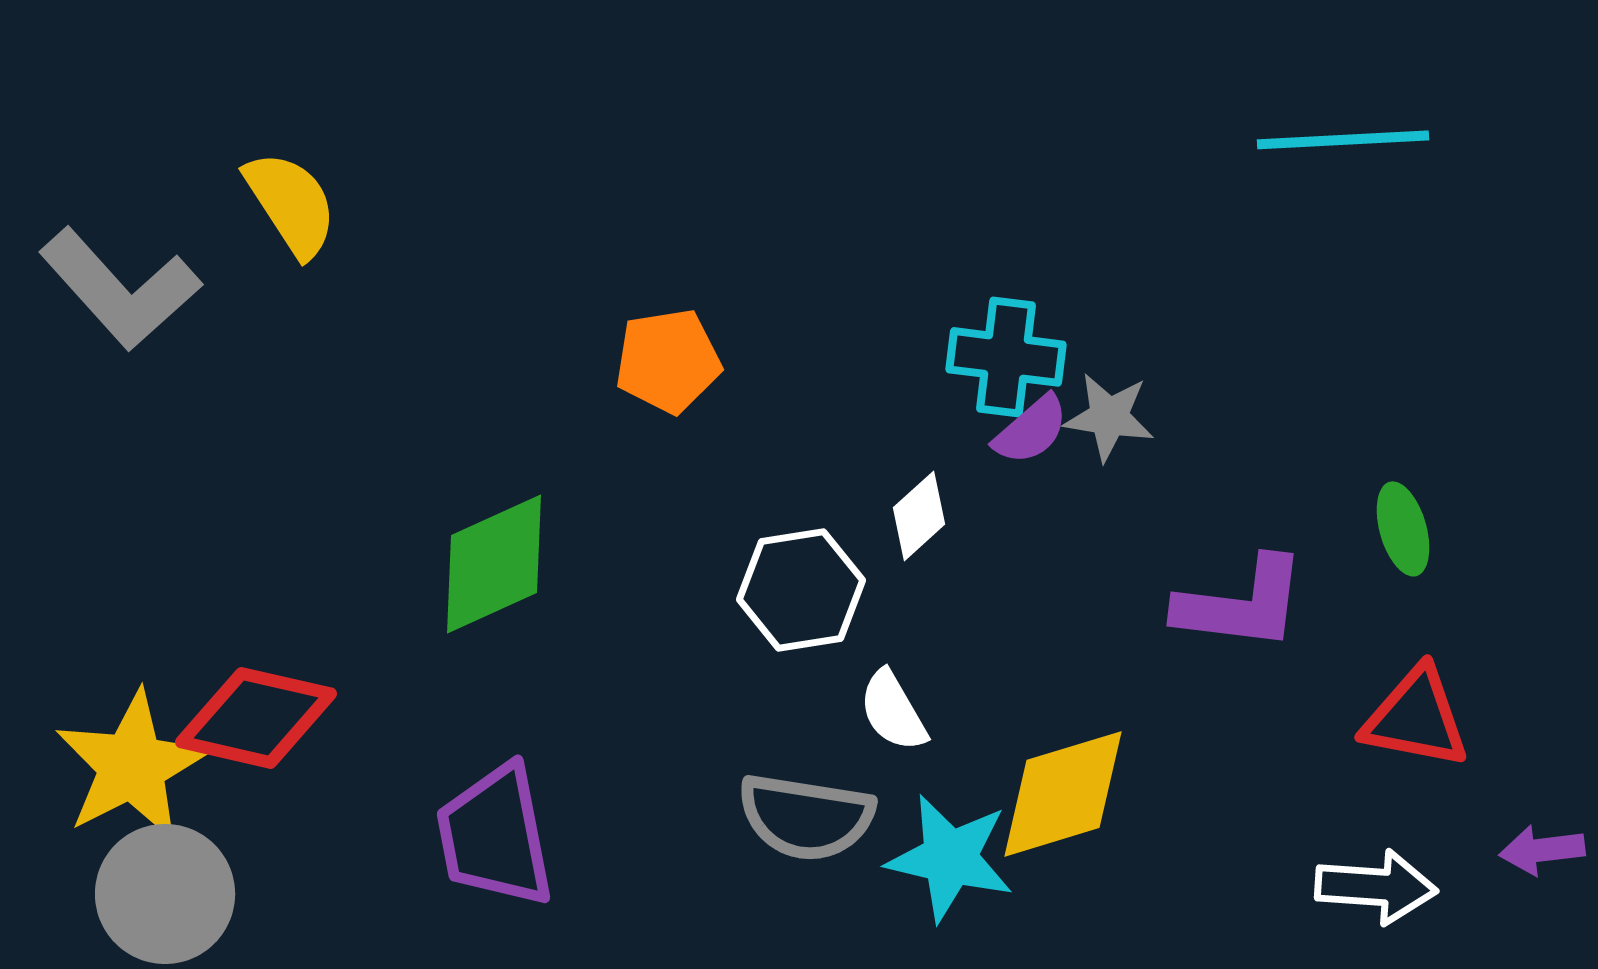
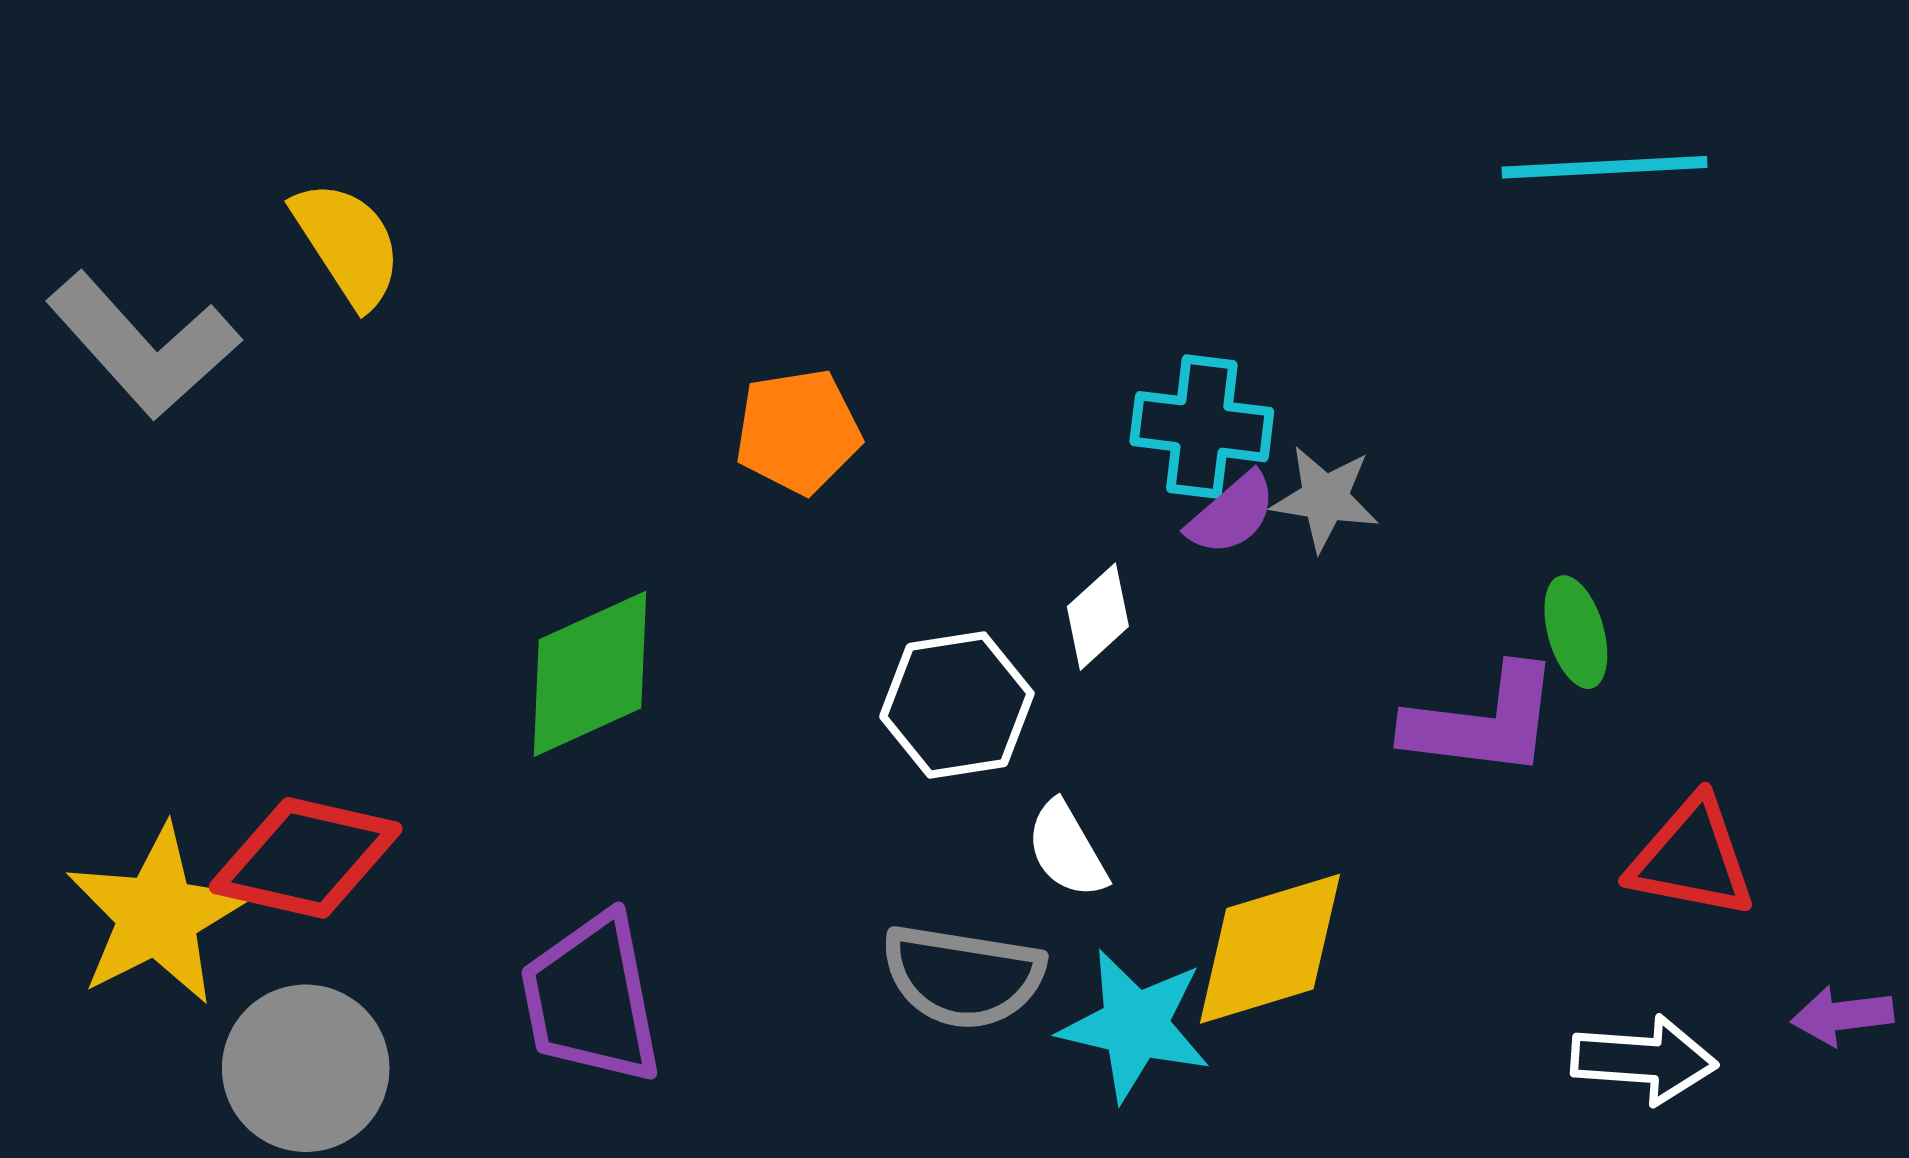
green ellipse: (1403, 529) -> (1576, 632), moved
gray circle: (165, 894) -> (306, 1068), moved

